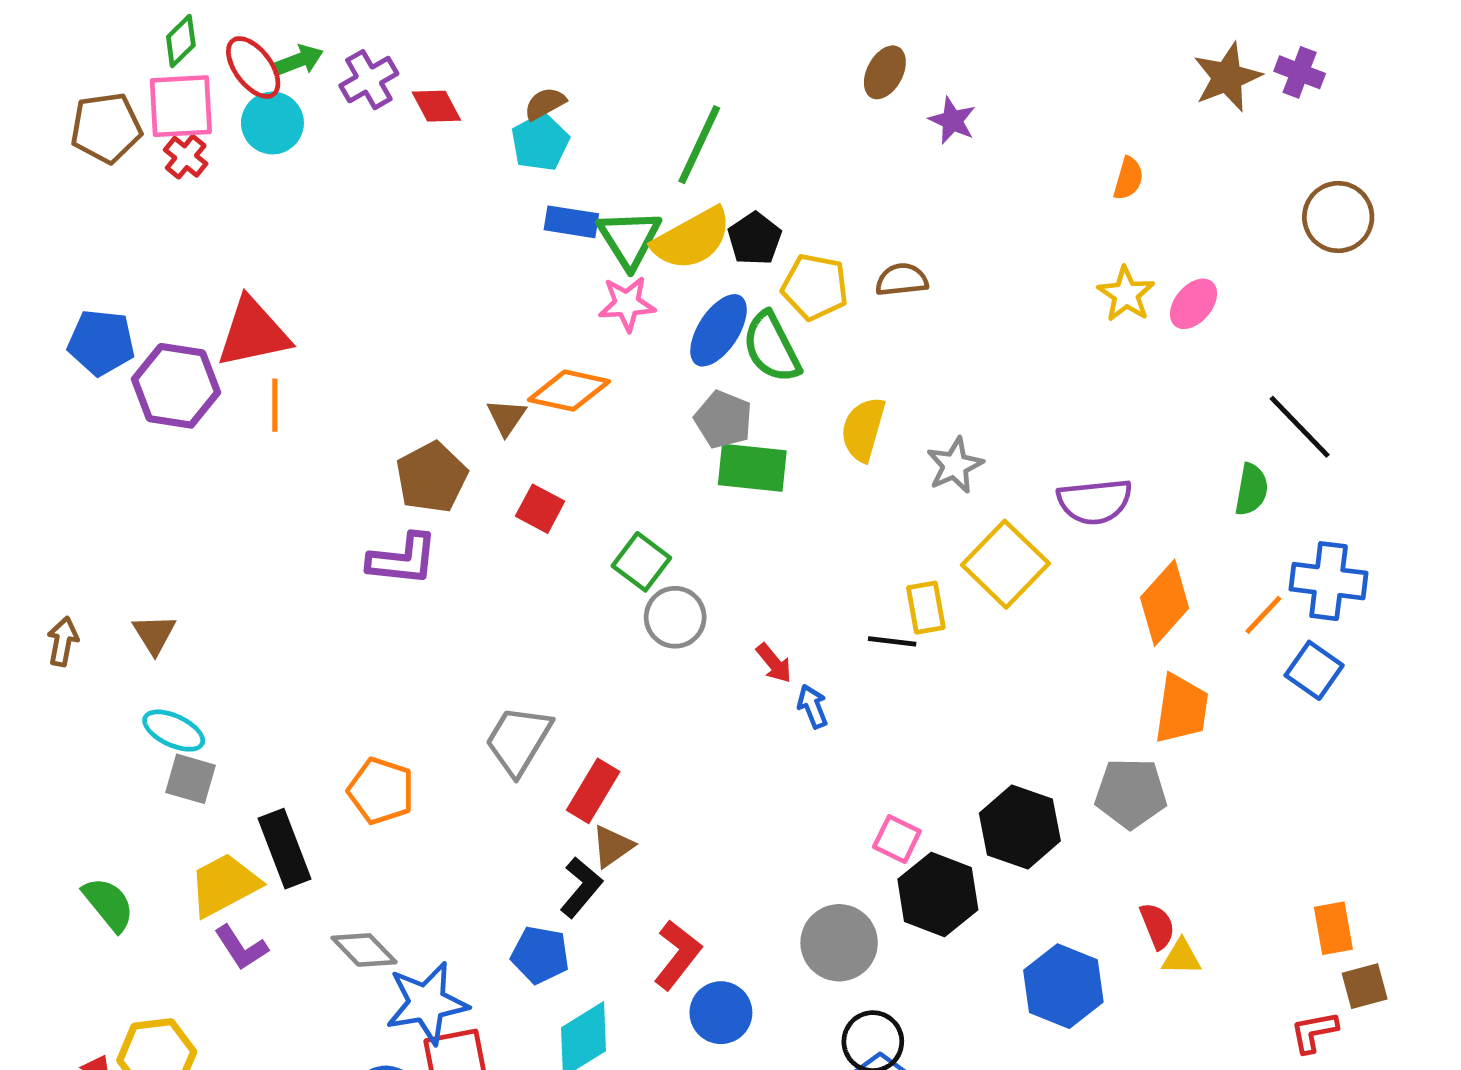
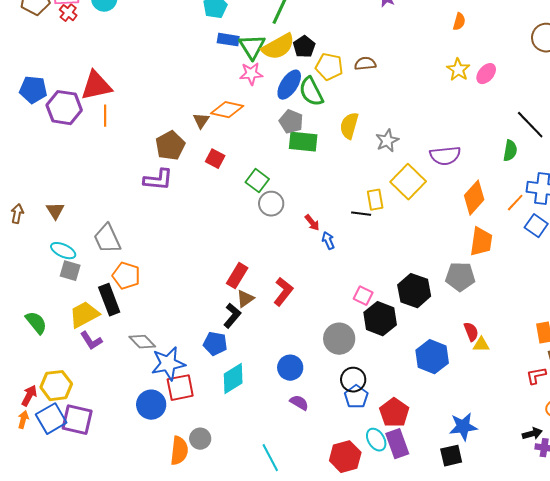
gray trapezoid: (518, 740) -> (107, 239), moved, turned -56
orange pentagon: (381, 791) -> (126, 276), moved
red L-shape: (678, 955) -> (283, 292), moved

